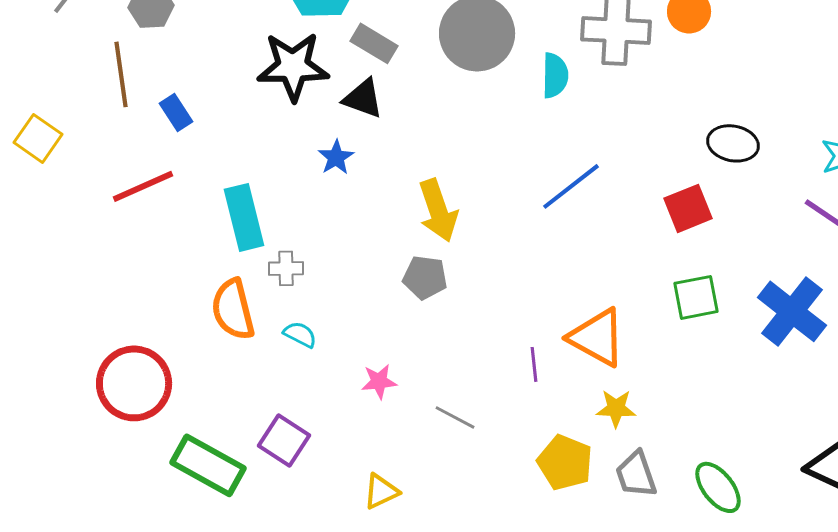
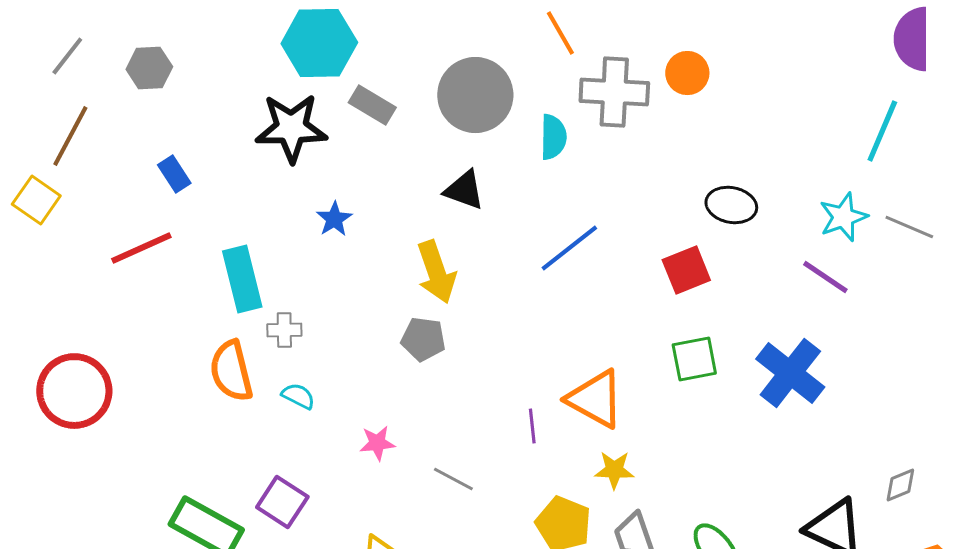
brown line: (121, 74) -> (70, 136), moved, turned 36
black triangle: (363, 98) -> (464, 190), moved
red circle: (134, 383) -> (74, 391), moved

